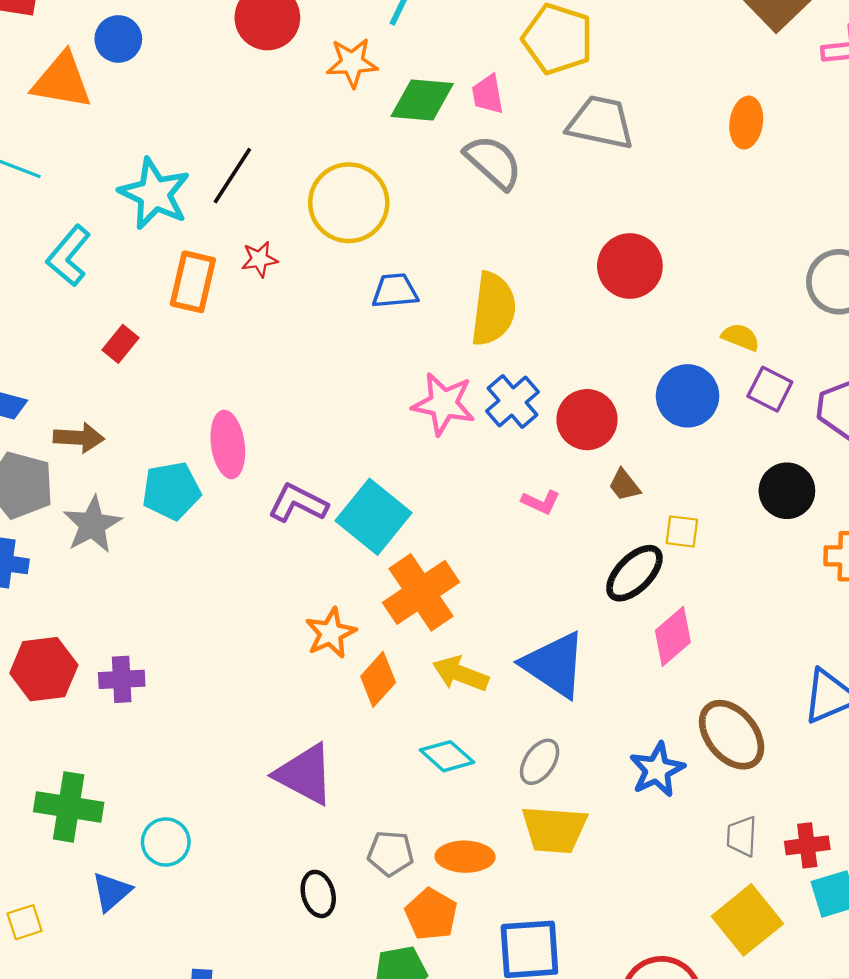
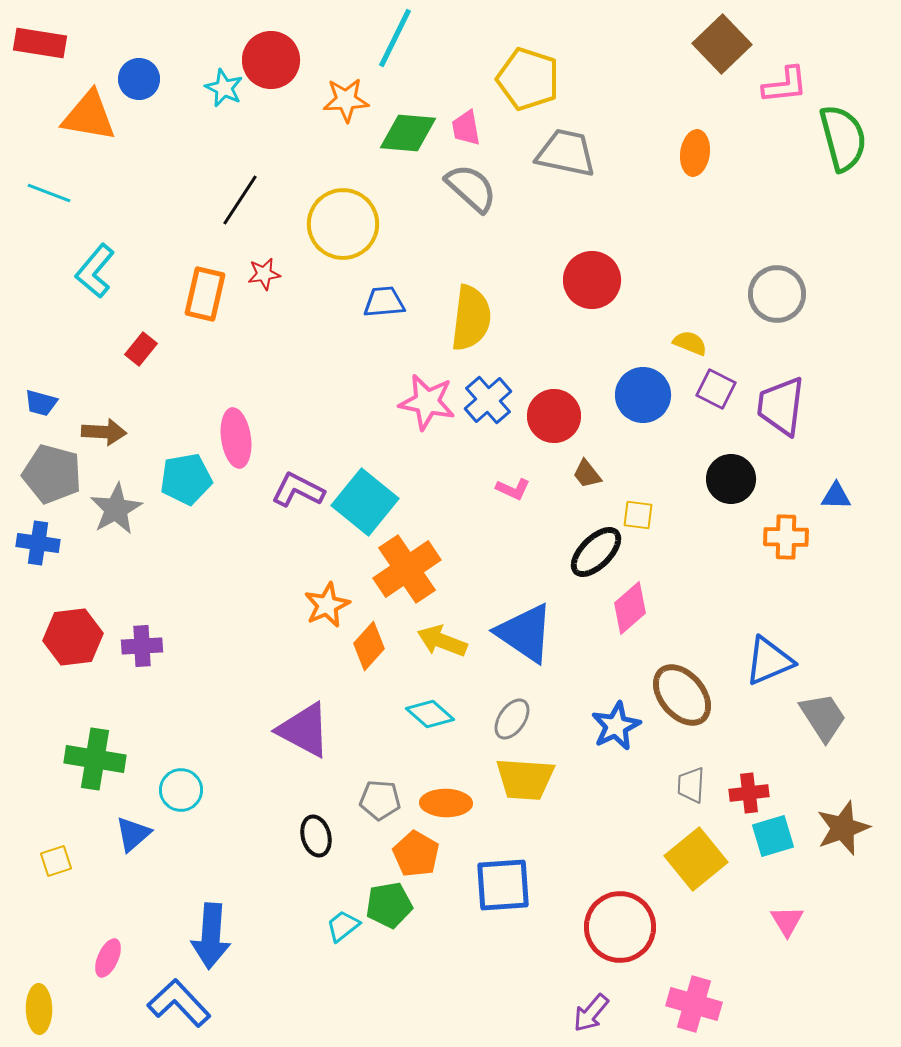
cyan star: (154, 194) -> (224, 88), moved, size x0.6

